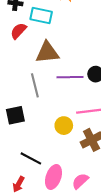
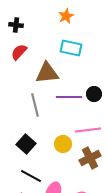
cyan rectangle: (41, 15) -> (71, 48), moved
black square: (15, 115) -> (26, 144), moved, turned -36

